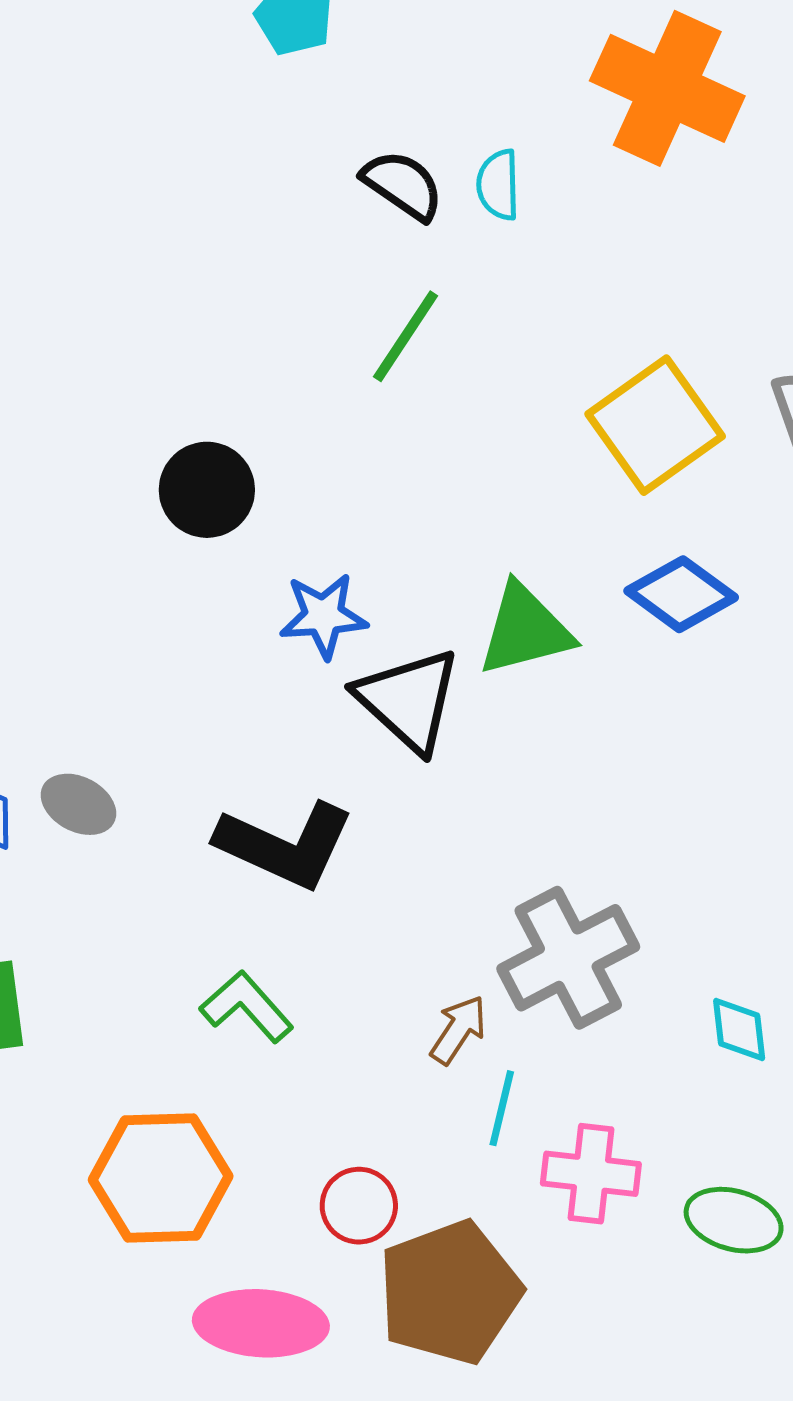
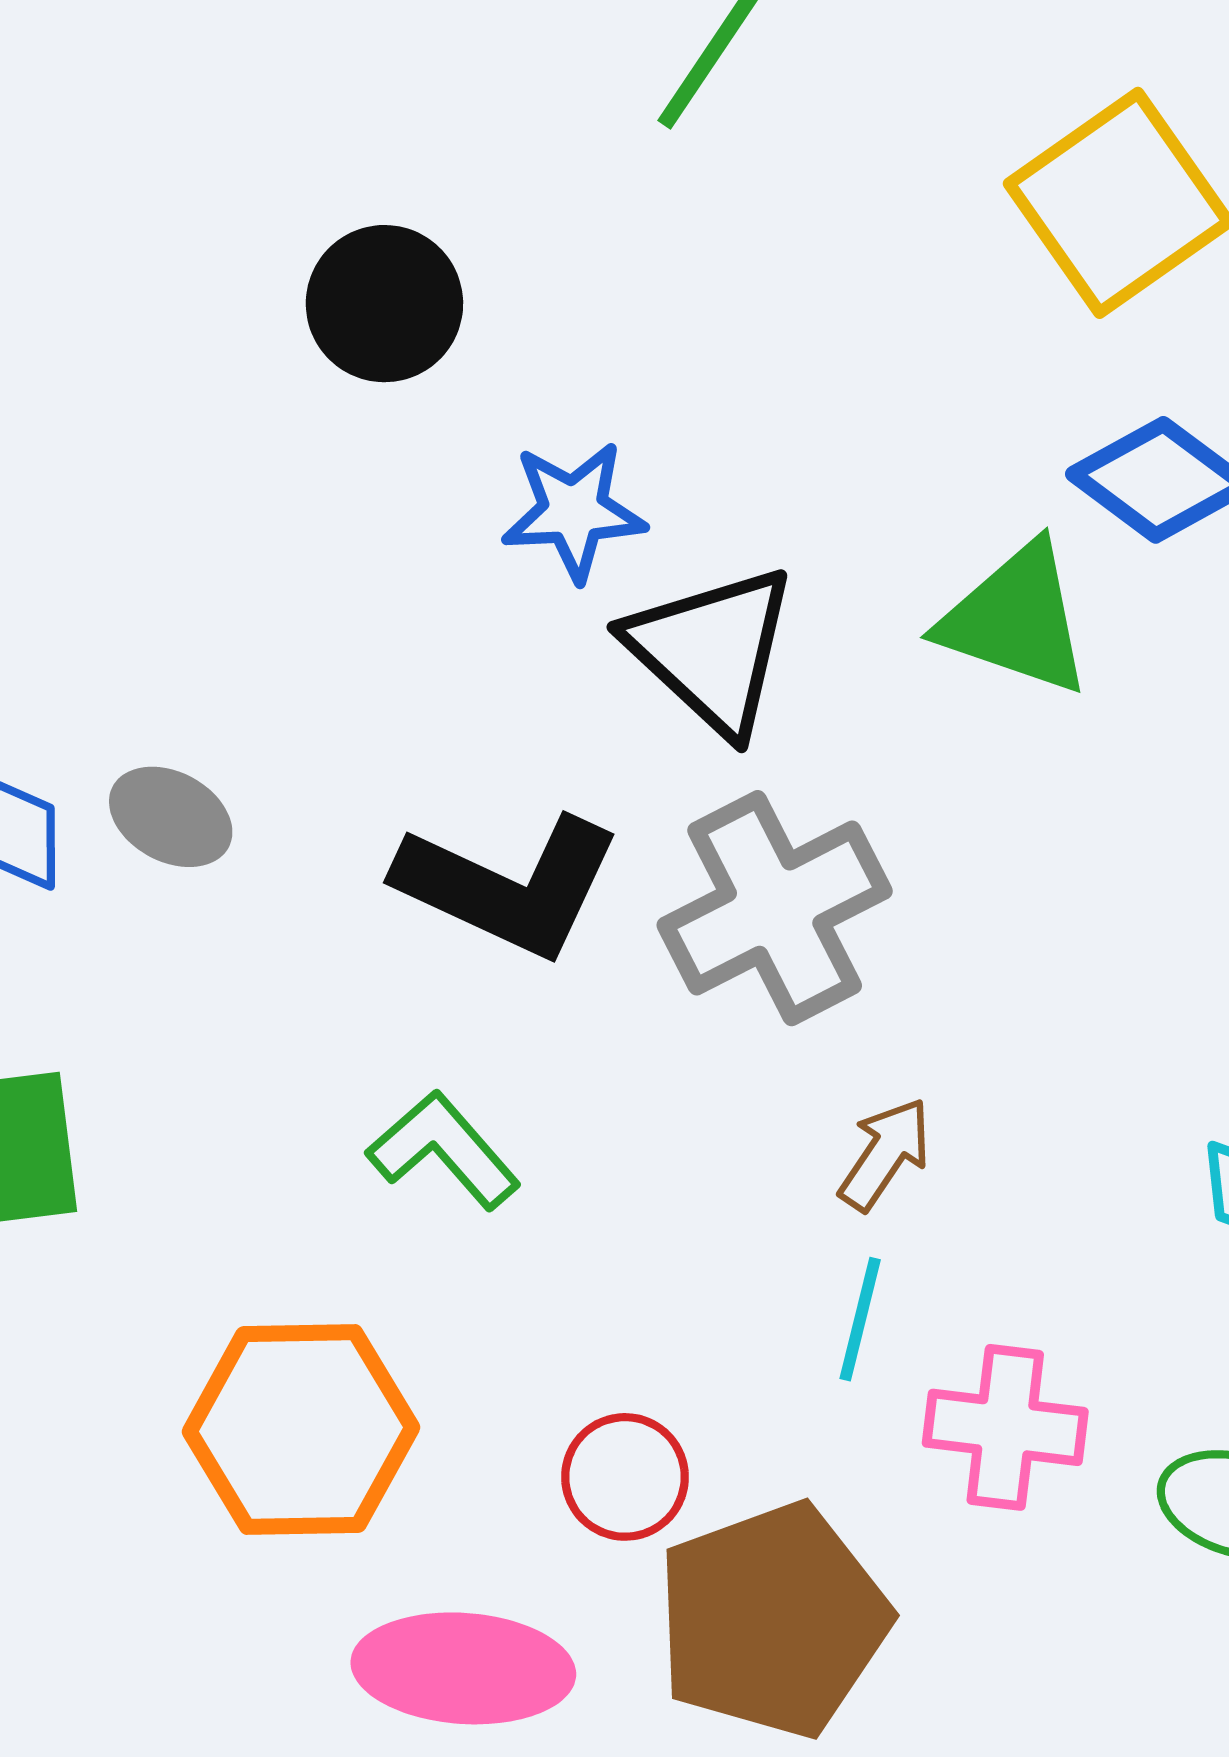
green triangle: (525, 630) -> (1016, 619), moved, turned 33
gray cross: (568, 958) -> (775, 908), moved
brown arrow: (458, 1030) -> (885, 1154), moved

